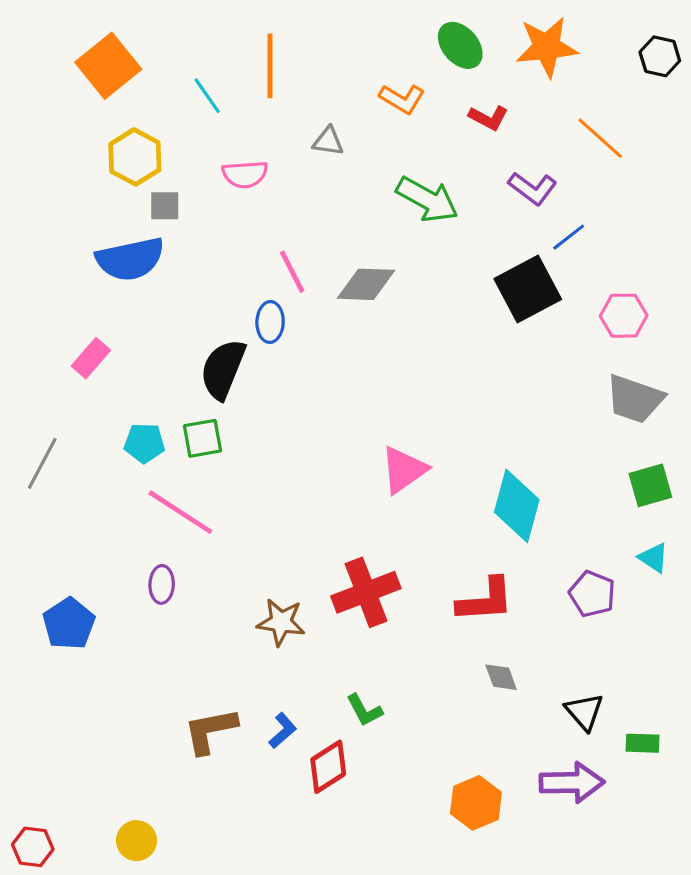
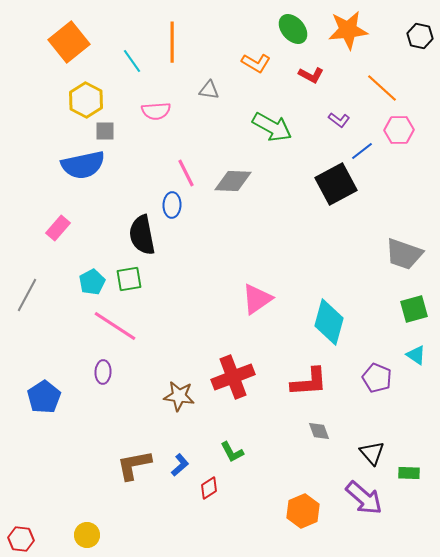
purple L-shape: (533, 188) -> (339, 120), size x0.7
pink hexagon: (624, 316) -> (399, 130), moved
black semicircle: (223, 369) -> (142, 235), turned -33
cyan pentagon: (144, 443) -> (92, 282), turned -30
red diamond: (328, 767) -> (209, 488), size x0.7
purple arrow: (572, 782) -> (364, 498), turned 42

